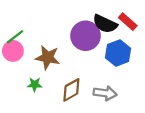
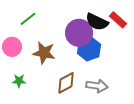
green line: (15, 37) -> (28, 19), moved
blue hexagon: (118, 53) -> (89, 49), moved
green star: (35, 85) -> (19, 81), moved

